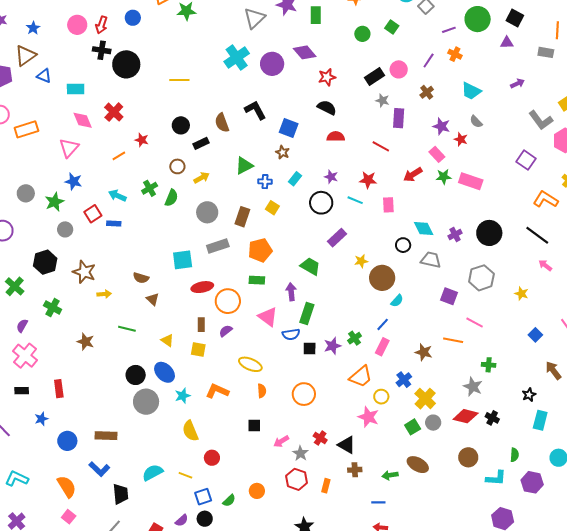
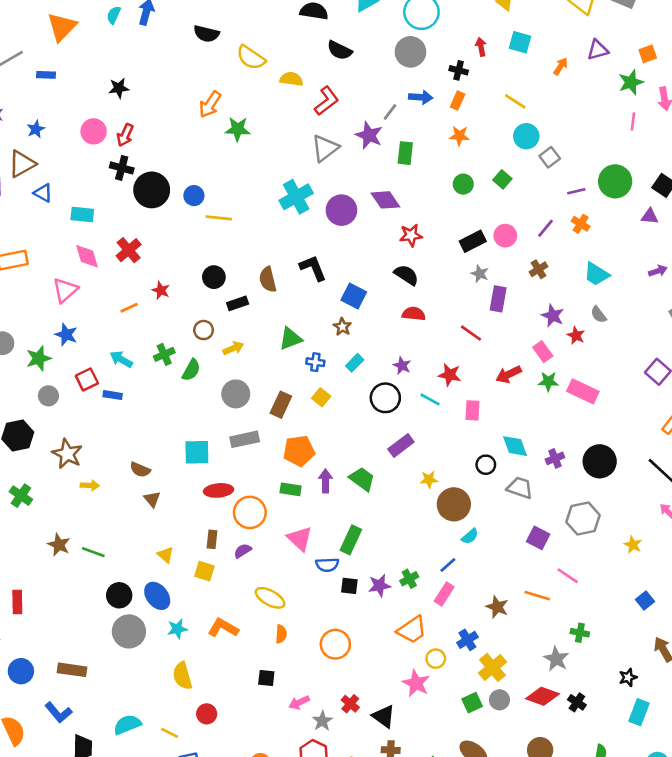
blue circle: (133, 18) -> (194, 196), moved
purple arrow: (291, 292) -> (325, 481), moved
green line: (127, 329) -> (93, 552), moved

